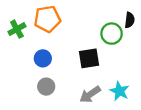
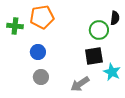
green cross: (17, 29) -> (15, 26), turned 35
black square: (89, 58) -> (94, 56), moved
cyan star: (119, 91) -> (112, 72), moved

